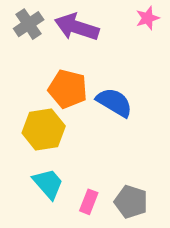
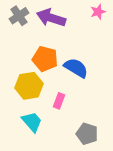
pink rectangle: (89, 202) -> (59, 101), moved

